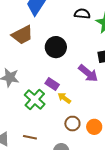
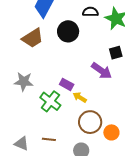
black circle: (56, 47) -> (68, 31), moved
brown circle: (72, 124) -> (90, 122), size x1.5
orange circle: (94, 127) -> (111, 132), moved

